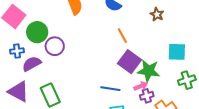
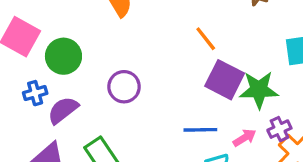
purple circle: (55, 46) -> (124, 87), moved
pink arrow: (141, 86) -> (245, 138), moved
purple cross: (147, 96) -> (279, 129), moved

